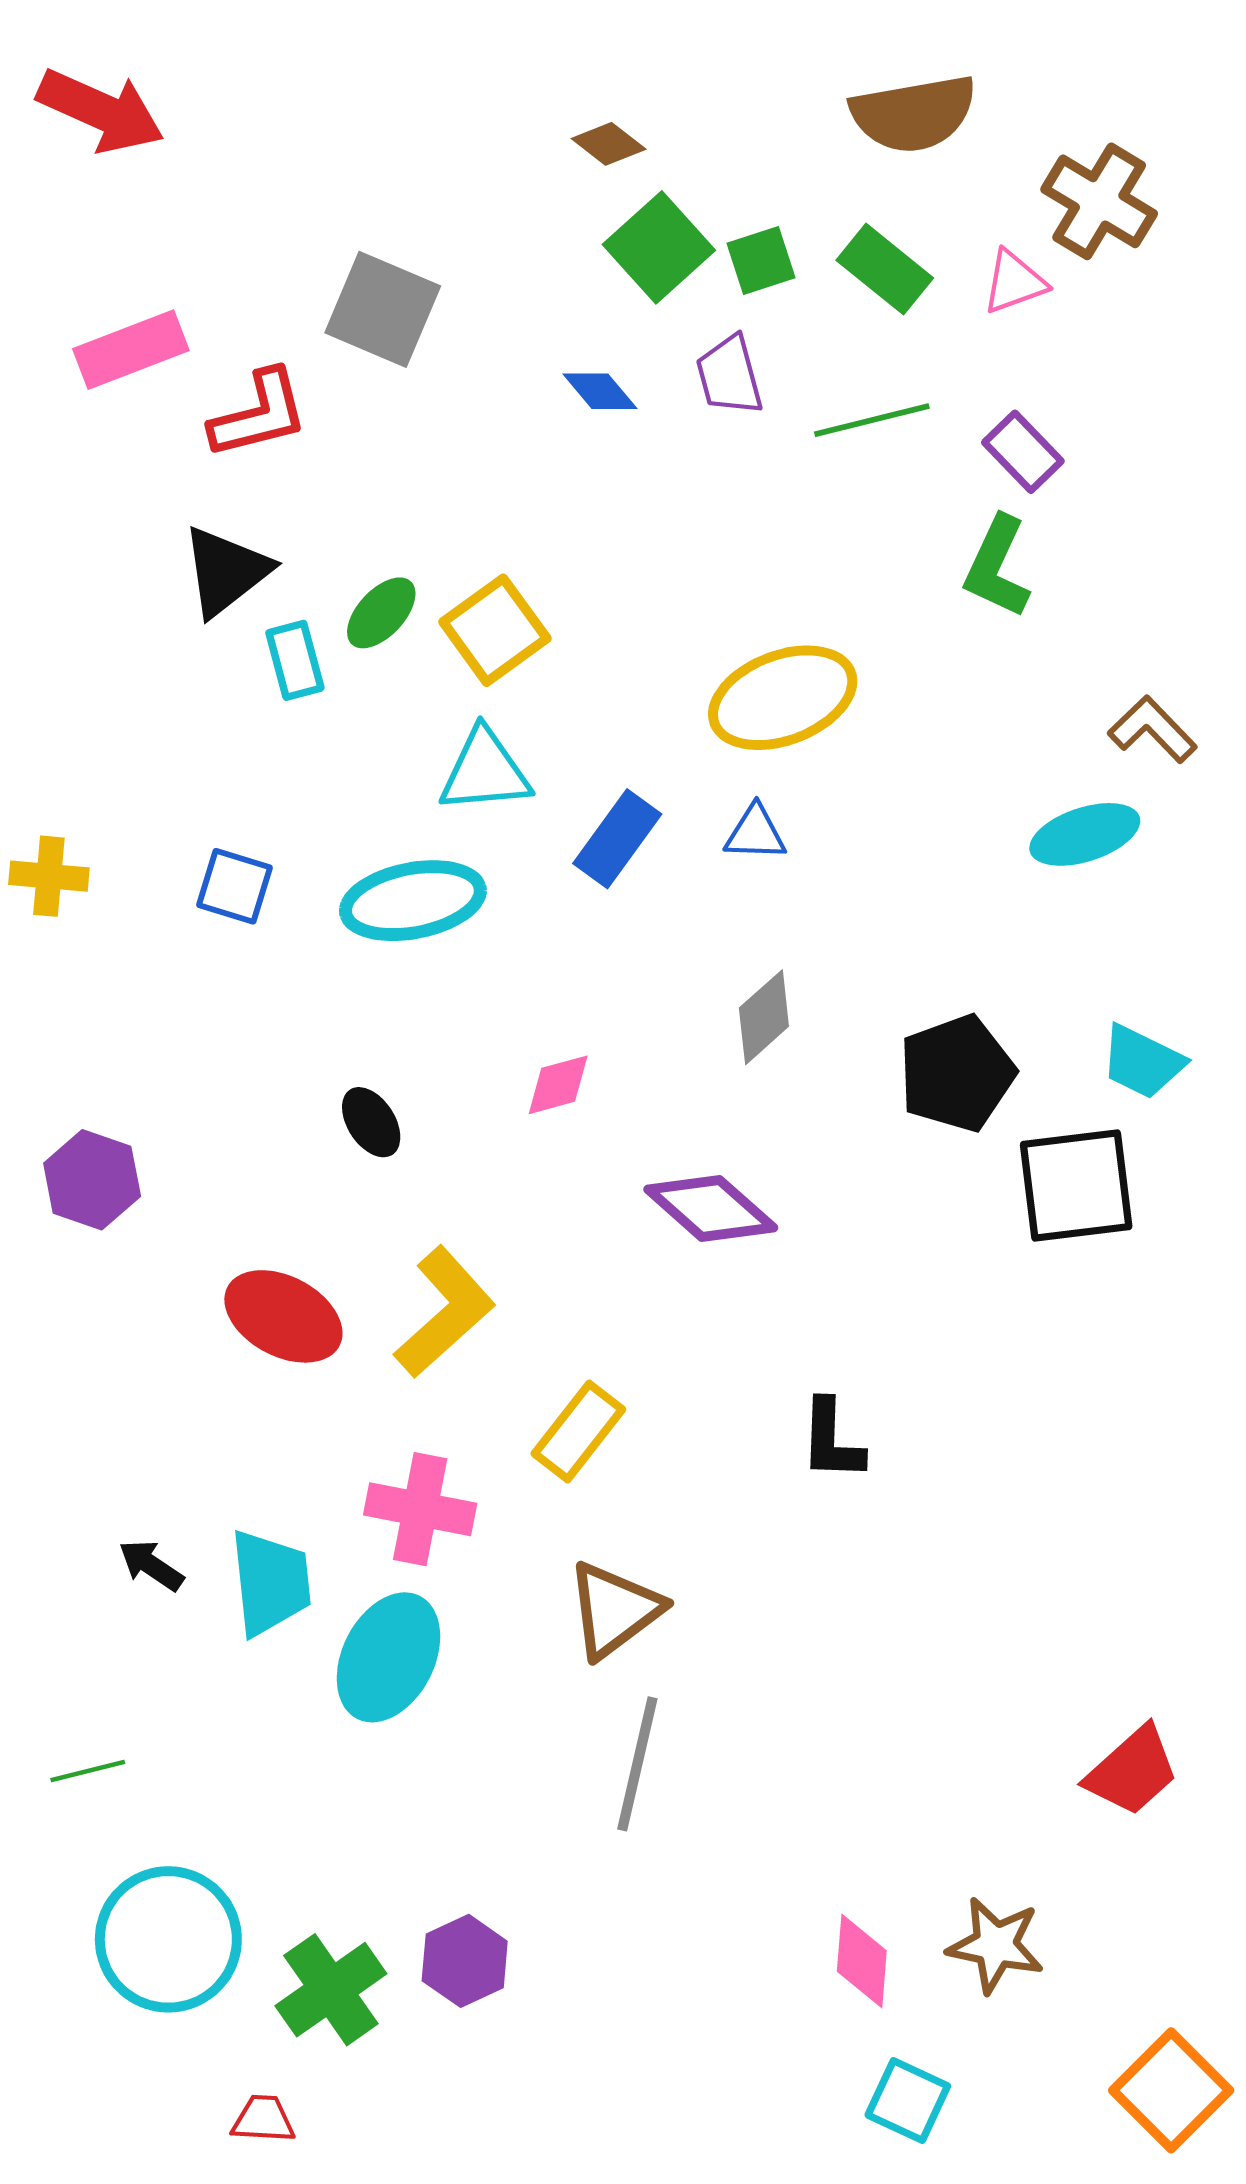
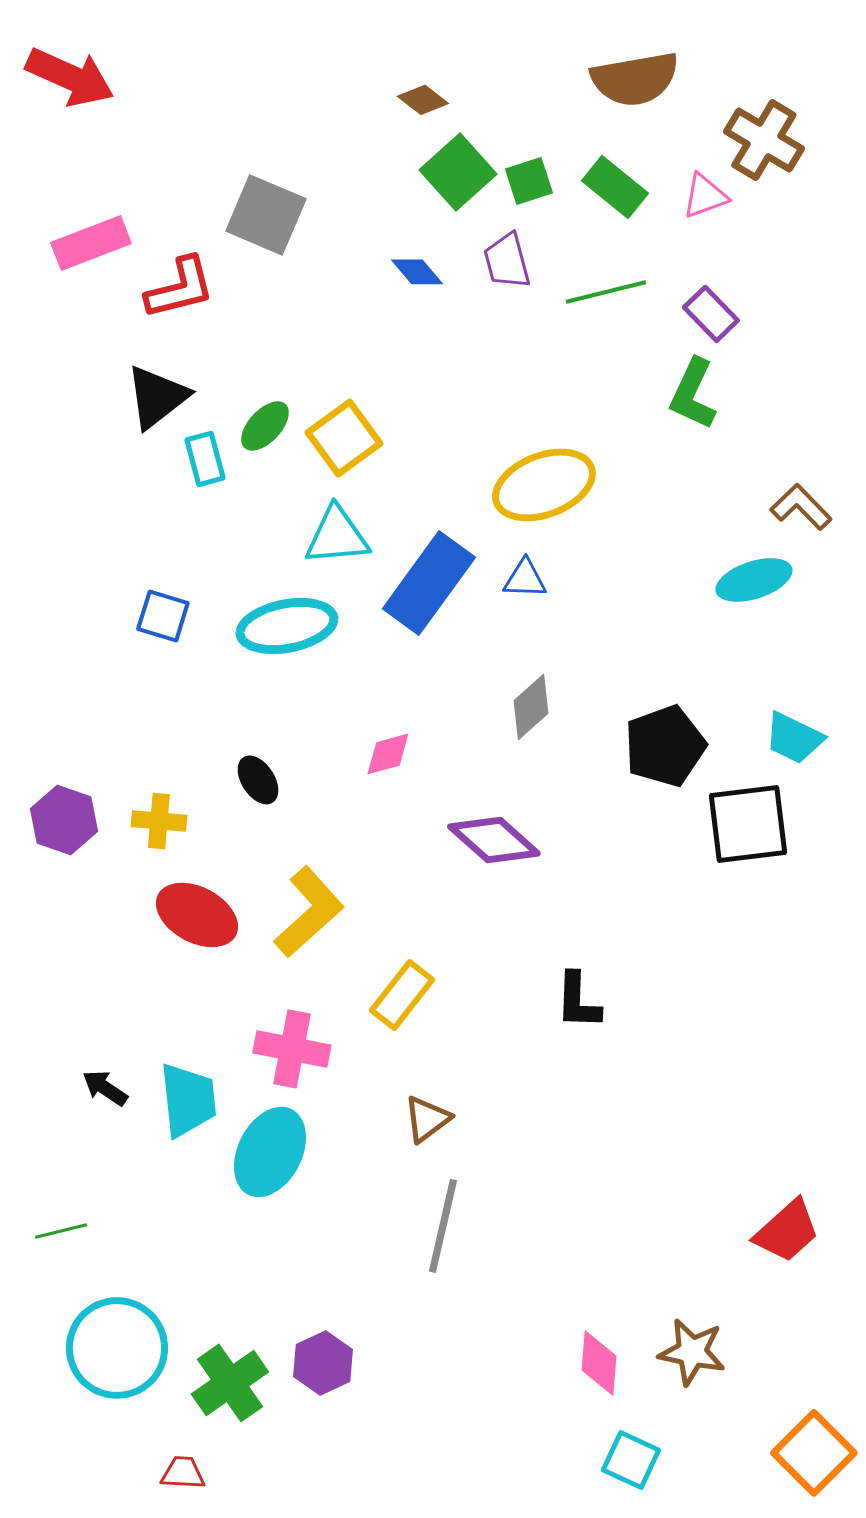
blue rectangle: (617, 839) -> (429, 583), size x1.5
yellow cross: (49, 876) -> (159, 821), moved
brown triangle: (614, 1610) -> (427, 1119), size x0.7

